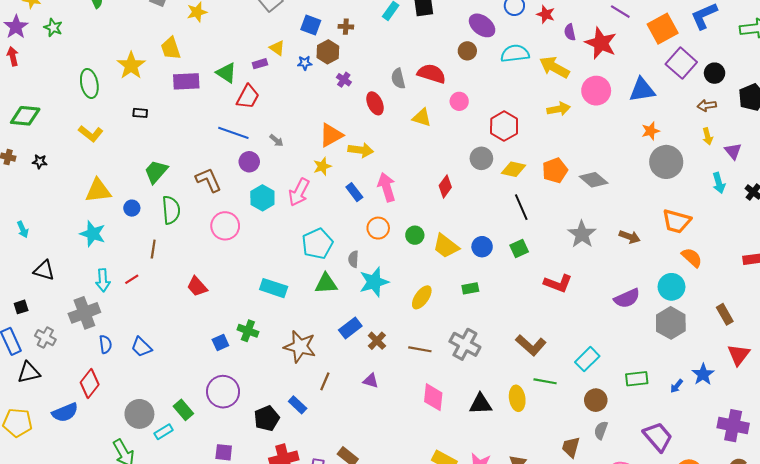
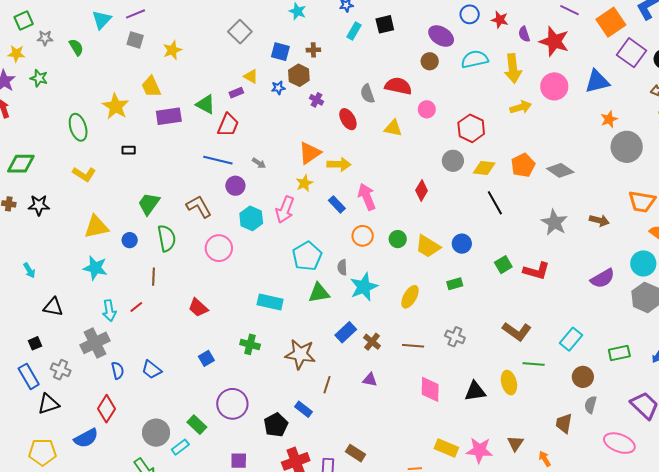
yellow arrow: (554, 67) -> (513, 68), turned -120
black star: (40, 162) -> (39, 205), size x1.5
green square: (519, 248) -> (503, 265), moved
blue square: (220, 343) -> (206, 358), moved
gray cross: (465, 344) -> (455, 337), size x0.7

